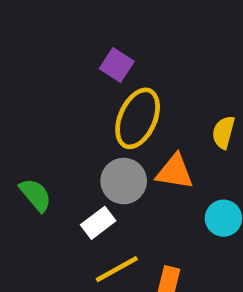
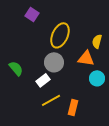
purple square: (117, 65) -> (32, 14), moved
orange triangle: (175, 172) -> (86, 58), moved

